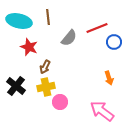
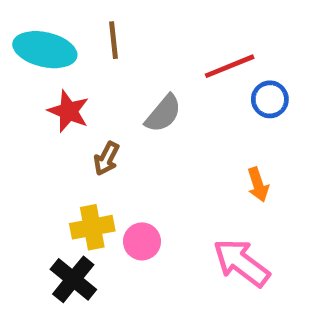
gray semicircle: (69, 38) -> (163, 114), moved
black cross: (16, 86) -> (73, 279), moved
yellow cross: (46, 87) -> (92, 227), moved

